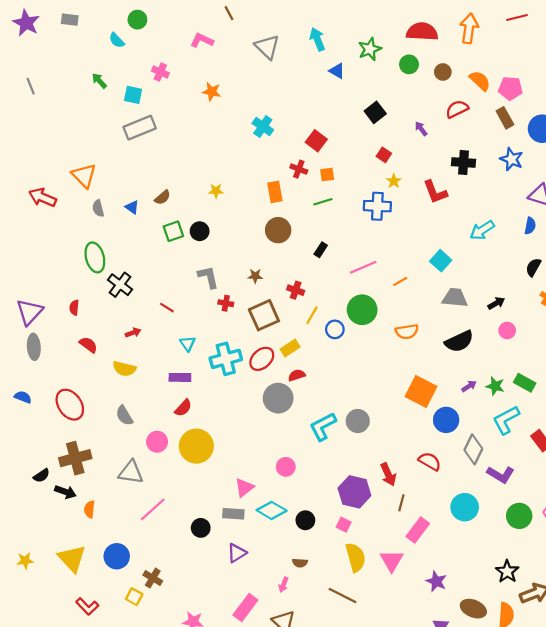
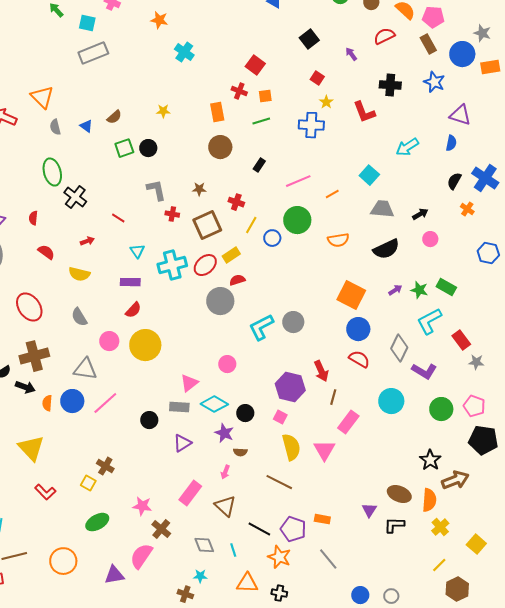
cyan cross: (263, 127) -> (184, 52), moved
blue circle: (446, 420) -> (358, 329), moved
blue circle: (117, 556) -> (72, 401), moved
purple star: (436, 581) -> (224, 433), moved

